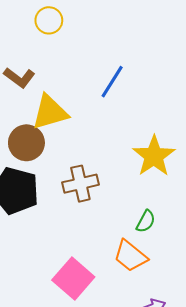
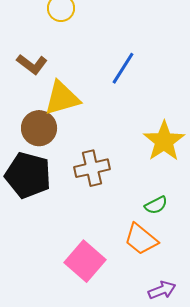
green semicircle: (146, 221) -> (156, 205), turned 35

